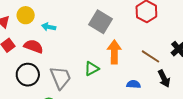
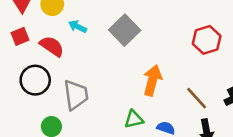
gray square: (100, 22) -> (125, 30), moved
green triangle: (92, 69) -> (134, 119), moved

